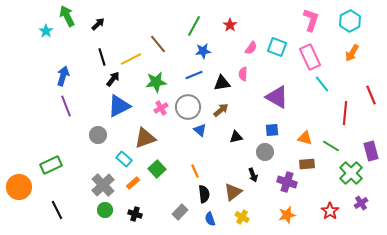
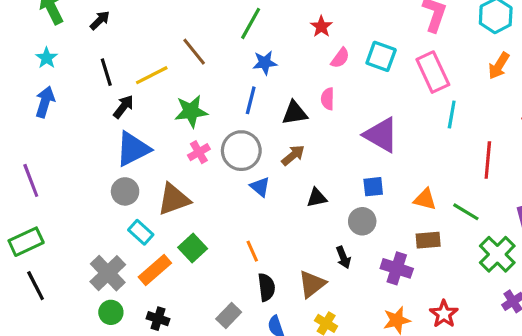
red star: (230, 25) -> (321, 27), moved
cyan star: (46, 31) -> (47, 58), moved
blue line: (194, 75) -> (251, 100), turned -54
cyan line: (322, 84) -> (452, 114), turned 48
purple line: (66, 106) -> (31, 180), moved
gray circle: (98, 135) -> (125, 191), moved
orange rectangle: (133, 183) -> (155, 270), size x1.5
black line: (57, 210) -> (36, 286), moved
red star: (330, 211) -> (444, 314), moved

